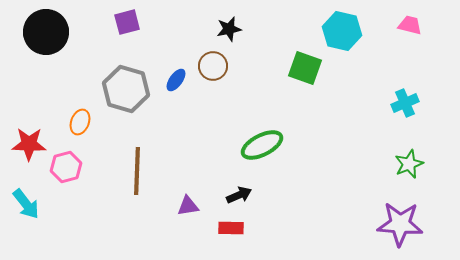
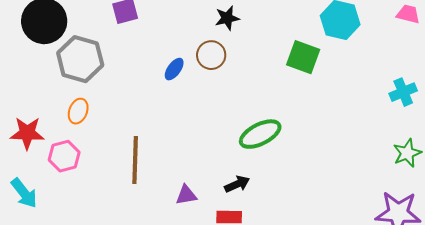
gray hexagon: (126, 89) -> (80, 59), moved

